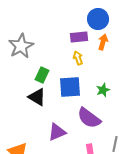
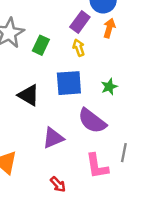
purple rectangle: (79, 37) -> (80, 22), turned -48
green rectangle: (42, 75) -> (41, 45), moved

